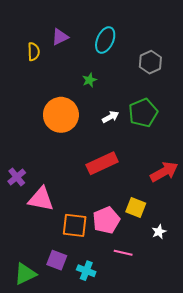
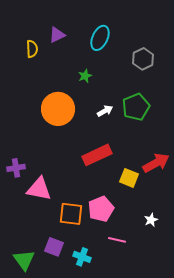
purple cross: (17, 177) -> (16, 168), turned 30
yellow square: (136, 207) -> (129, 178), moved
green triangle: (25, 274) -> (24, 260), turned -40

